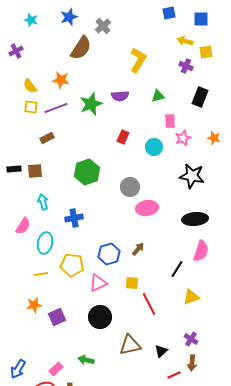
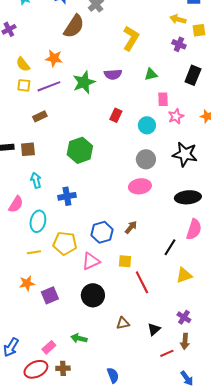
gray circle: (130, 187) -> (146, 159), moved
brown triangle: (130, 345) -> (123, 323), size x0.6

